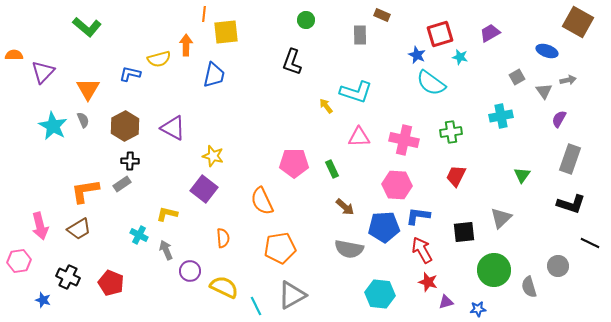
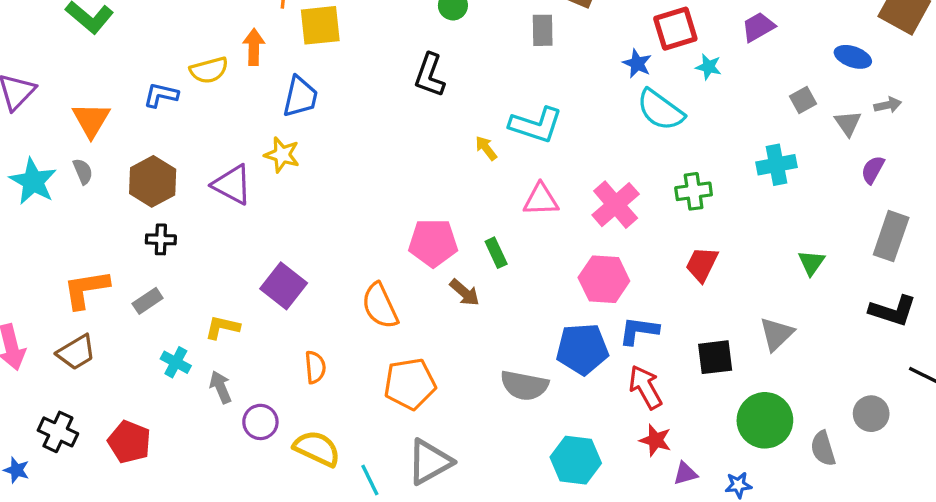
pink cross: (404, 140) -> (616, 205), turned 36
yellow star: (213, 156) -> (282, 155), moved
gray rectangle: (122, 184) -> (148, 301), moved
brown arrow: (345, 207) -> (465, 293), moved

